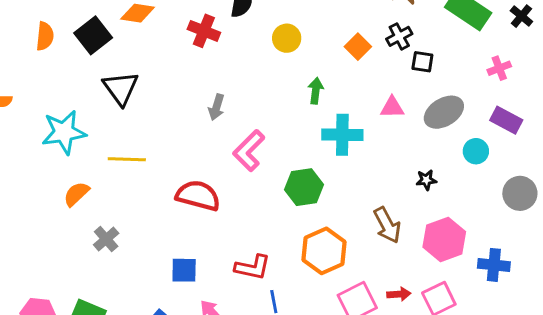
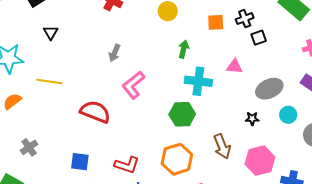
orange square: (358, 47) -> (216, 22), turned 36
black square: (422, 62) -> (259, 38), turned -35
black triangle: (121, 88) -> (51, 33), size x0.6
gray ellipse: (444, 112) -> (269, 89), moved
cyan circle: (476, 151) -> (288, 115), moved
green hexagon: (304, 187) -> (182, 114), moved
gray cross: (106, 239) -> (29, 147), moved

